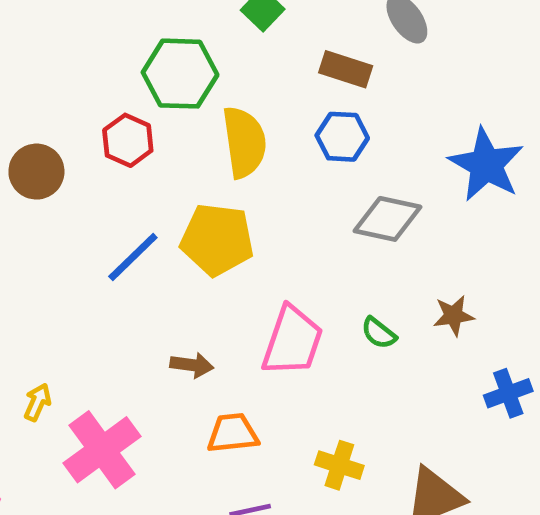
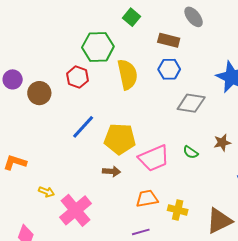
yellow pentagon: (217, 240) -> (120, 139), moved
pink trapezoid: (292, 341) -> (154, 158), turned 52
yellow arrow: (37, 402) -> (46, 192), turned 91
orange trapezoid: (233, 433) -> (147, 199), moved

